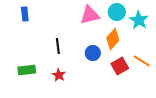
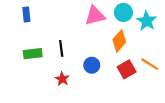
blue circle: (93, 53) -> (92, 65), moved
green rectangle: (27, 70) -> (33, 54), moved

